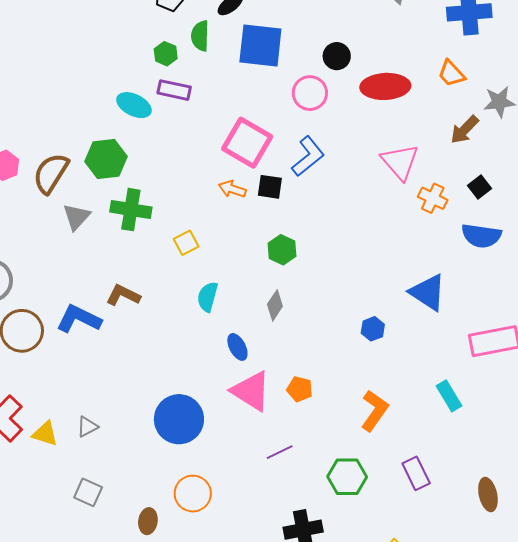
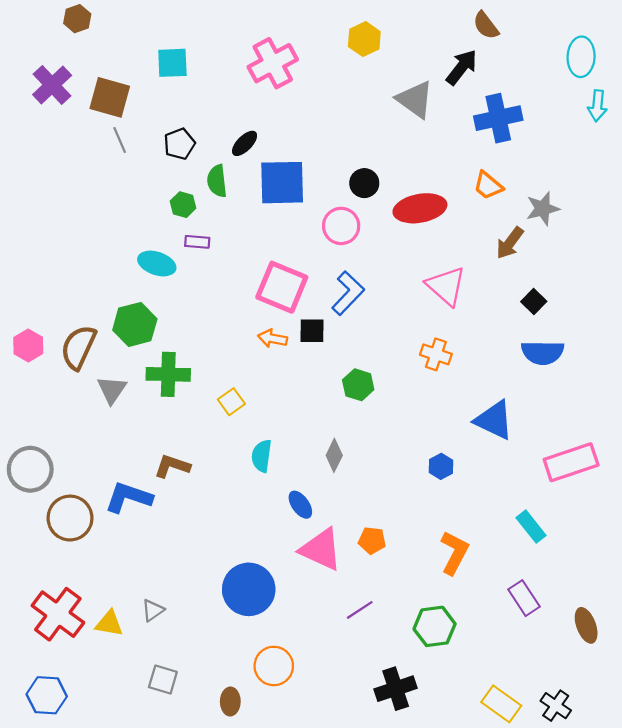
purple rectangle: (174, 90) -> (197, 242), size x0.7
orange cross: (433, 198) -> (436, 354), moved
green hexagon: (282, 250) -> (358, 385), moved
purple rectangle: (416, 473) -> (524, 598), moved

